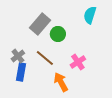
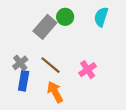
green circle: (58, 34) -> (65, 17), moved
orange arrow: (61, 82) -> (55, 92), moved

